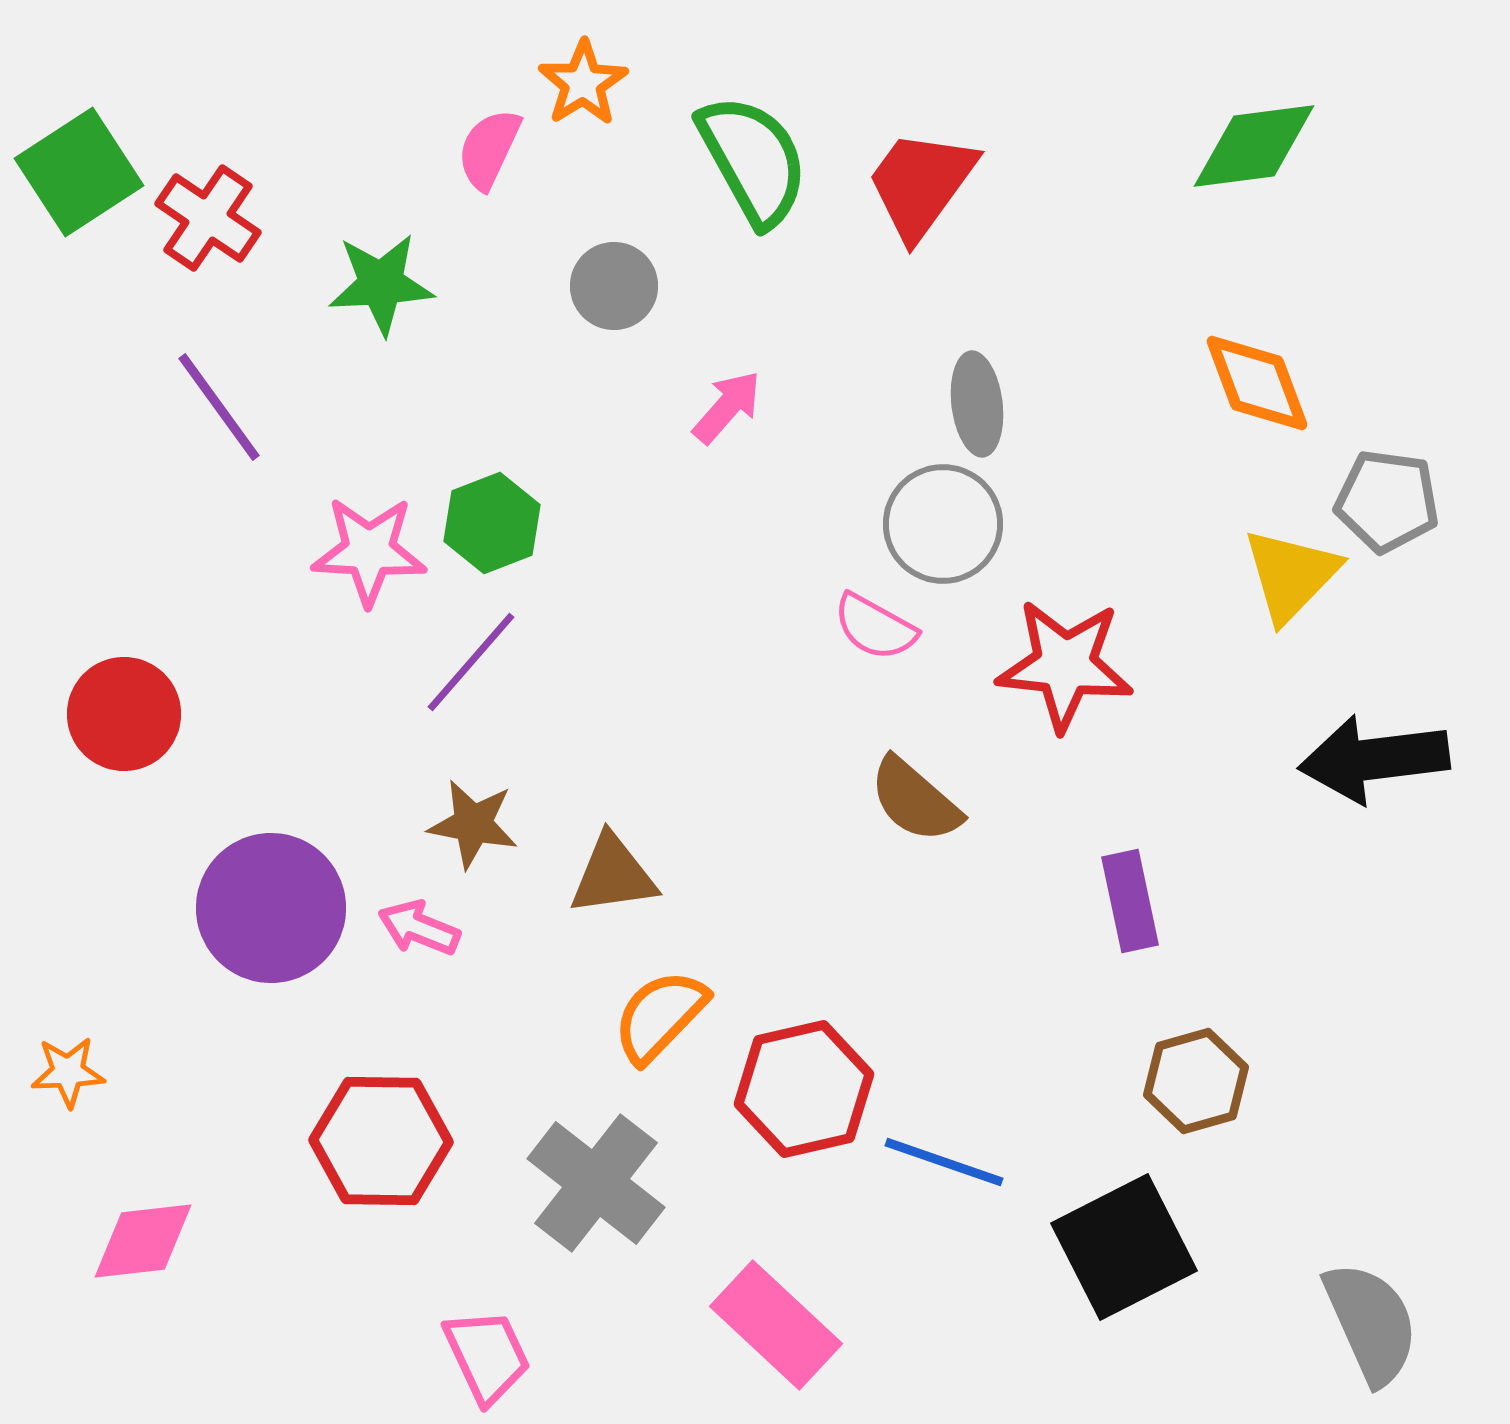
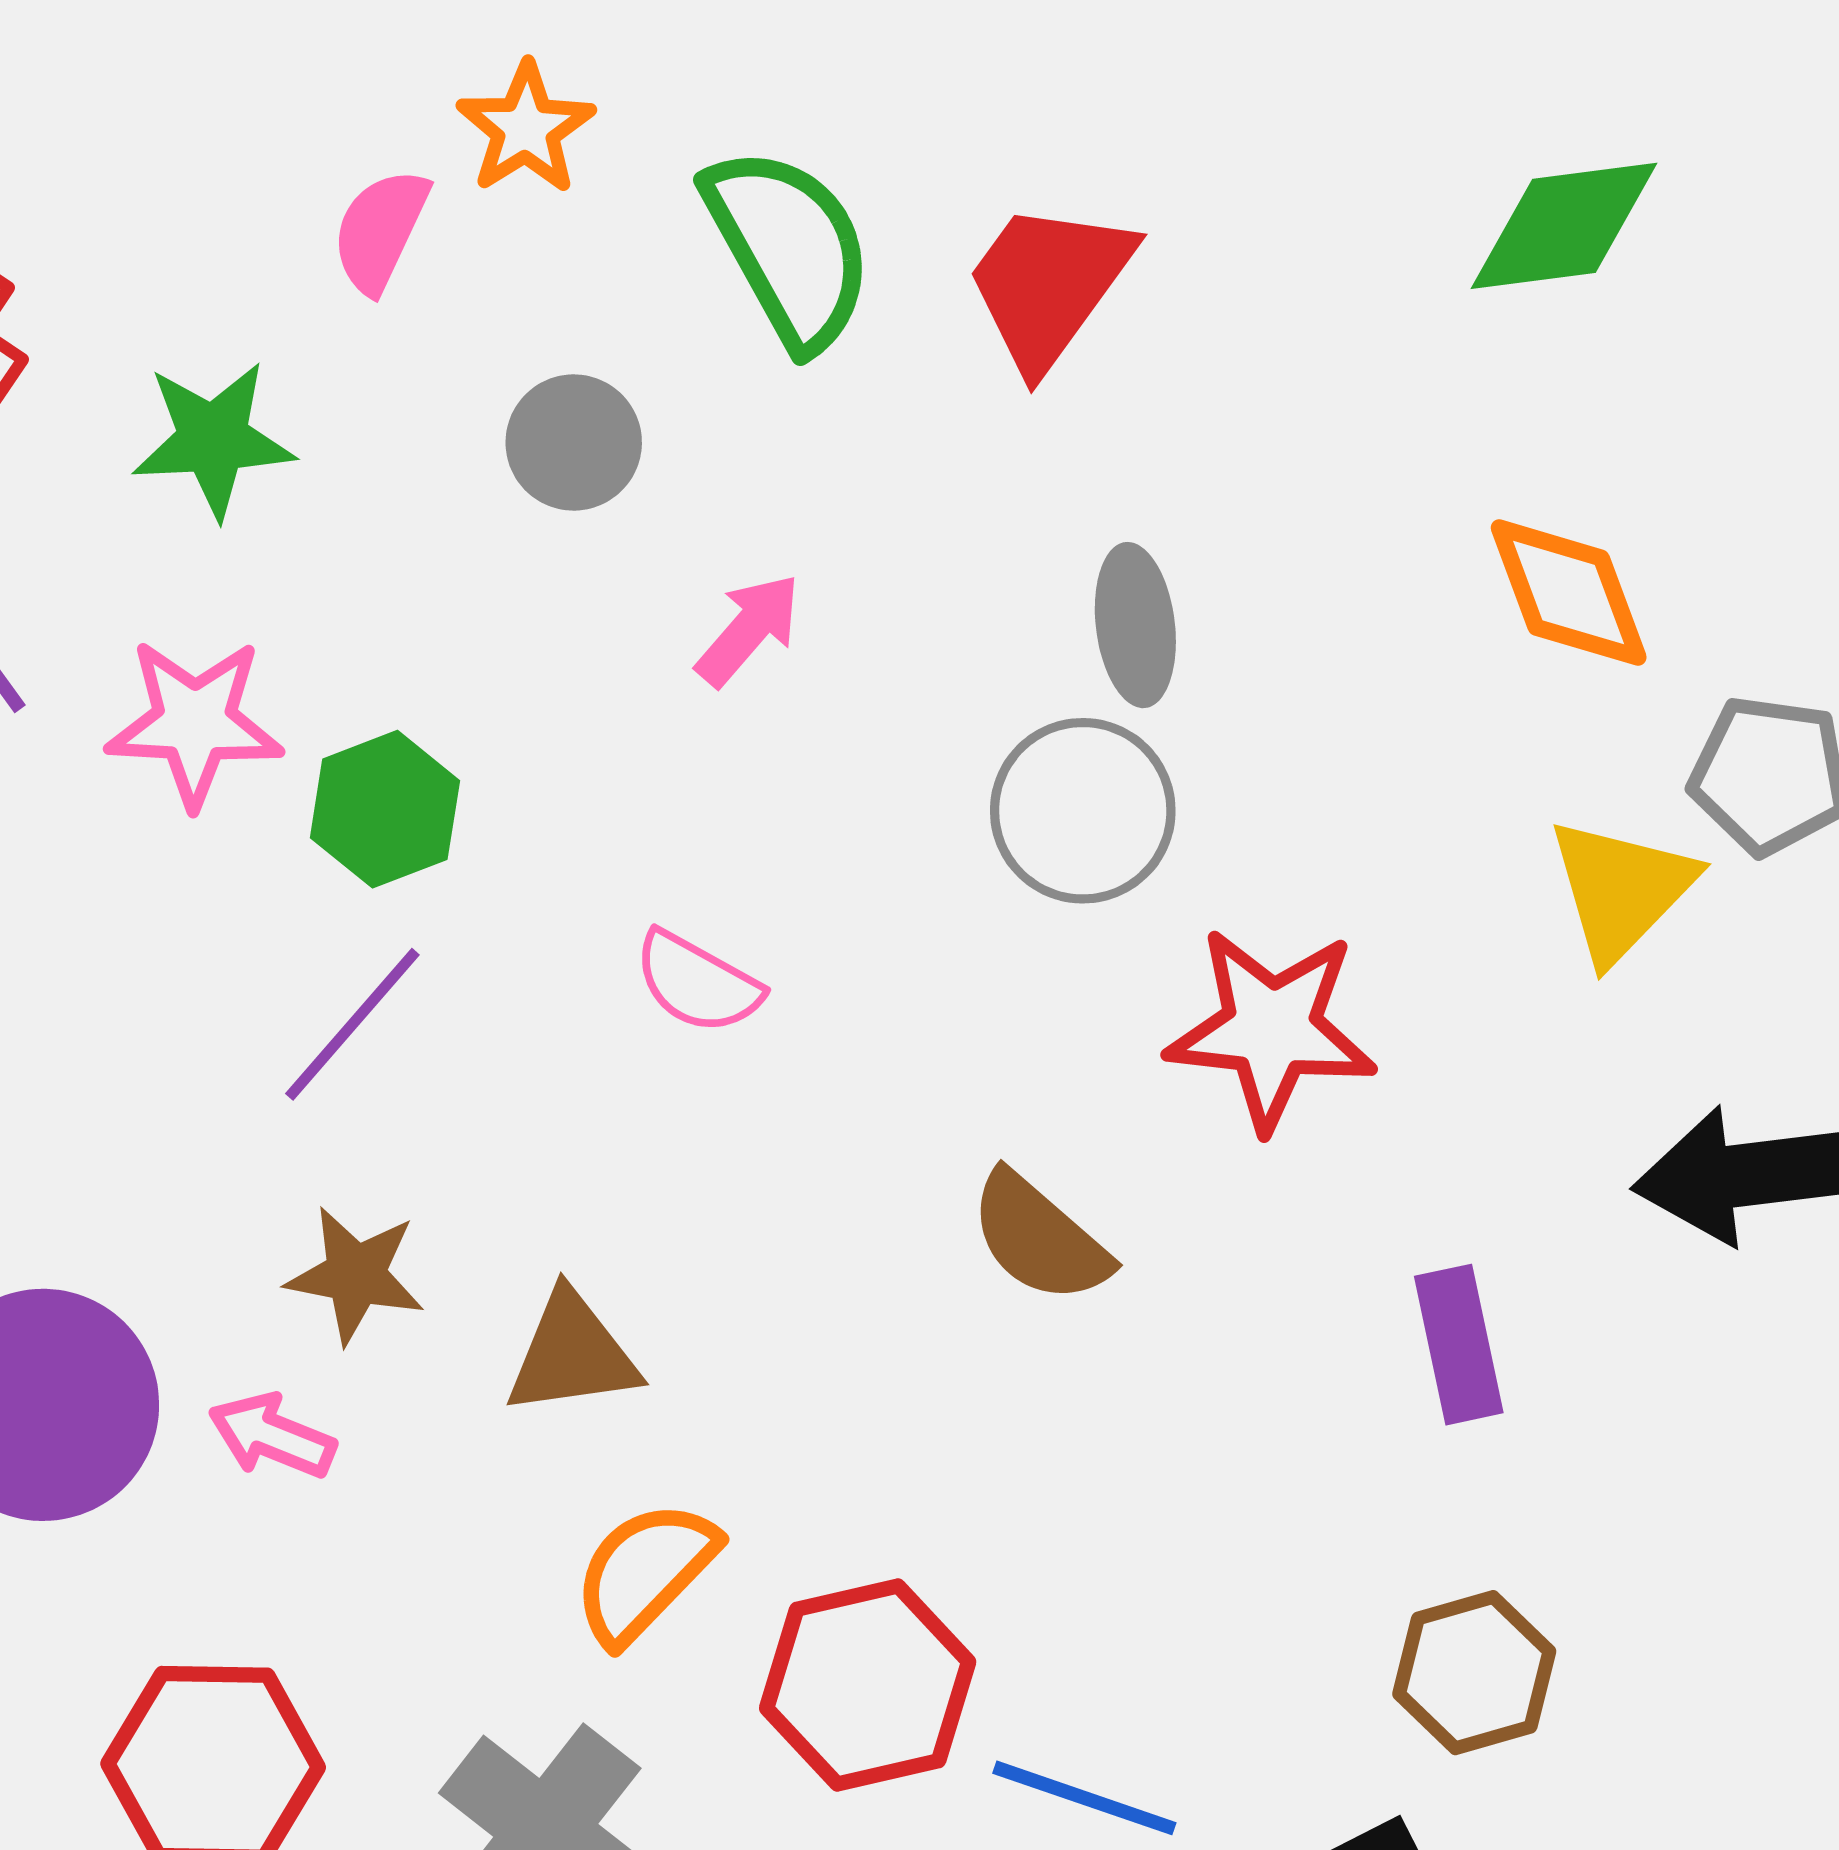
pink star: (369, 551) -> (195, 723), moved
pink semicircle: (875, 627) -> (697, 982), moved
purple rectangle: (1130, 901) -> (1459, 1345), moved

